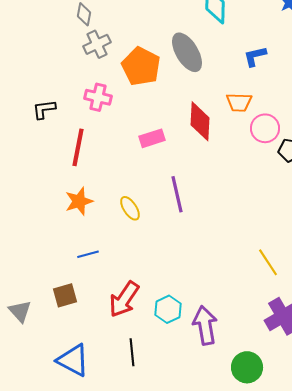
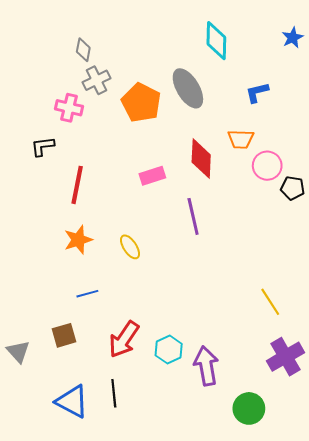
pink cross: (98, 97) -> (69, 108), moved
purple line: (177, 194) -> (193, 216), moved
black line: (132, 352) -> (114, 393), moved

